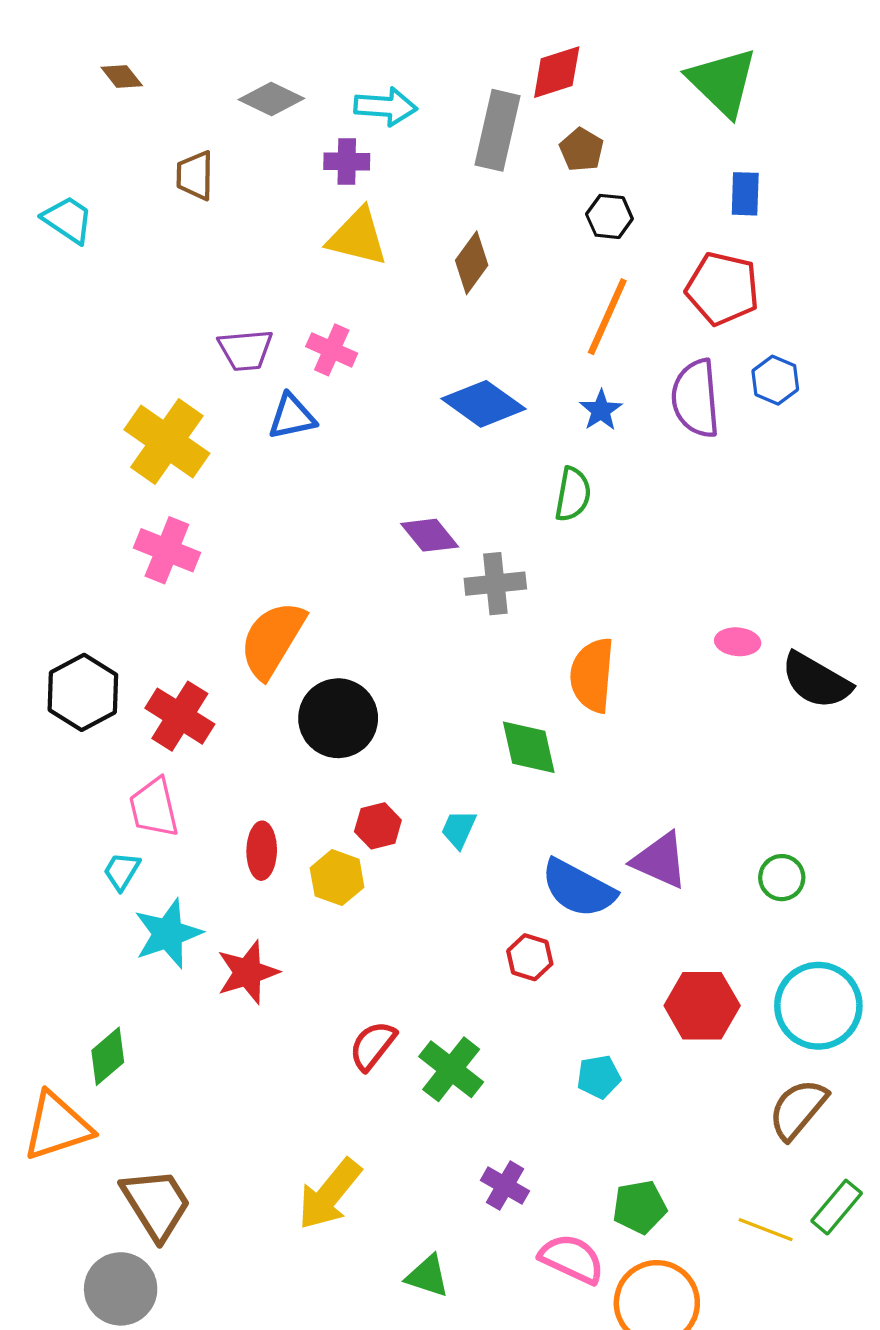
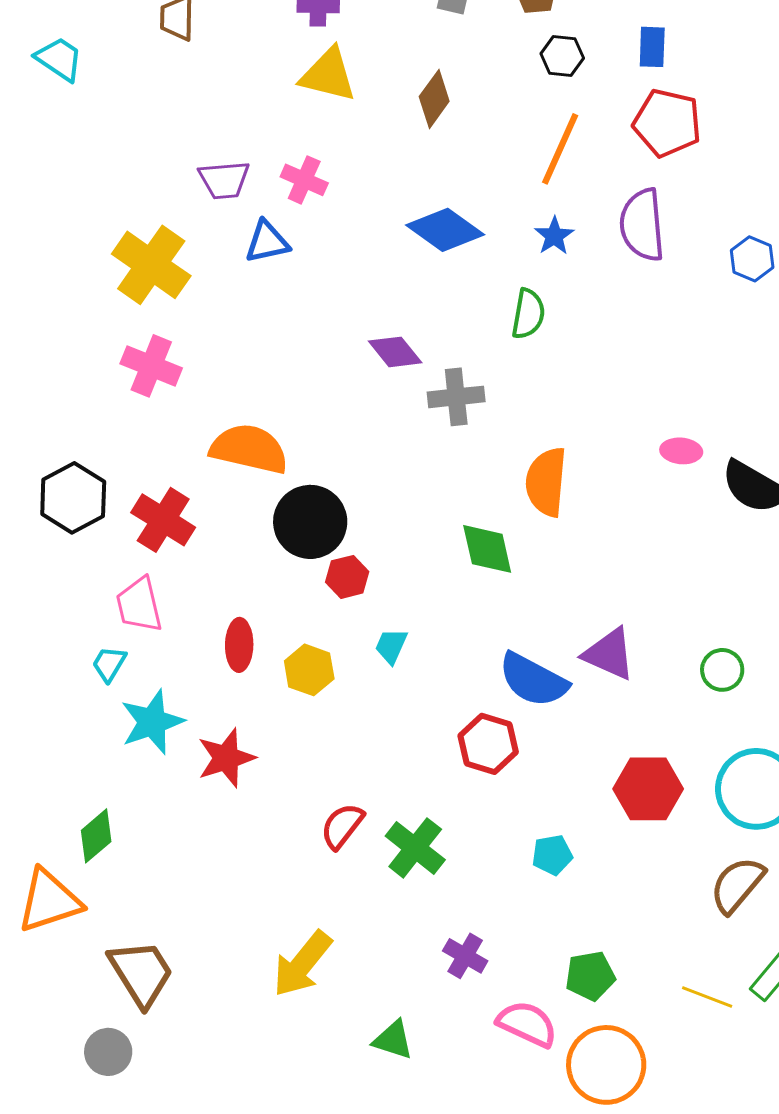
blue rectangle: (745, 194) -> (652, 47), moved
blue hexagon: (775, 380) -> (752, 259), moved
orange semicircle: (272, 640) -> (249, 449), turned 72
red hexagon: (378, 826) -> (347, 577), moved
cyan trapezoid: (459, 829) -> (391, 646), moved
red hexagon: (530, 957) -> (488, 744), size x1.4
gray circle: (121, 1289) -> (108, 1052), size x0.7

